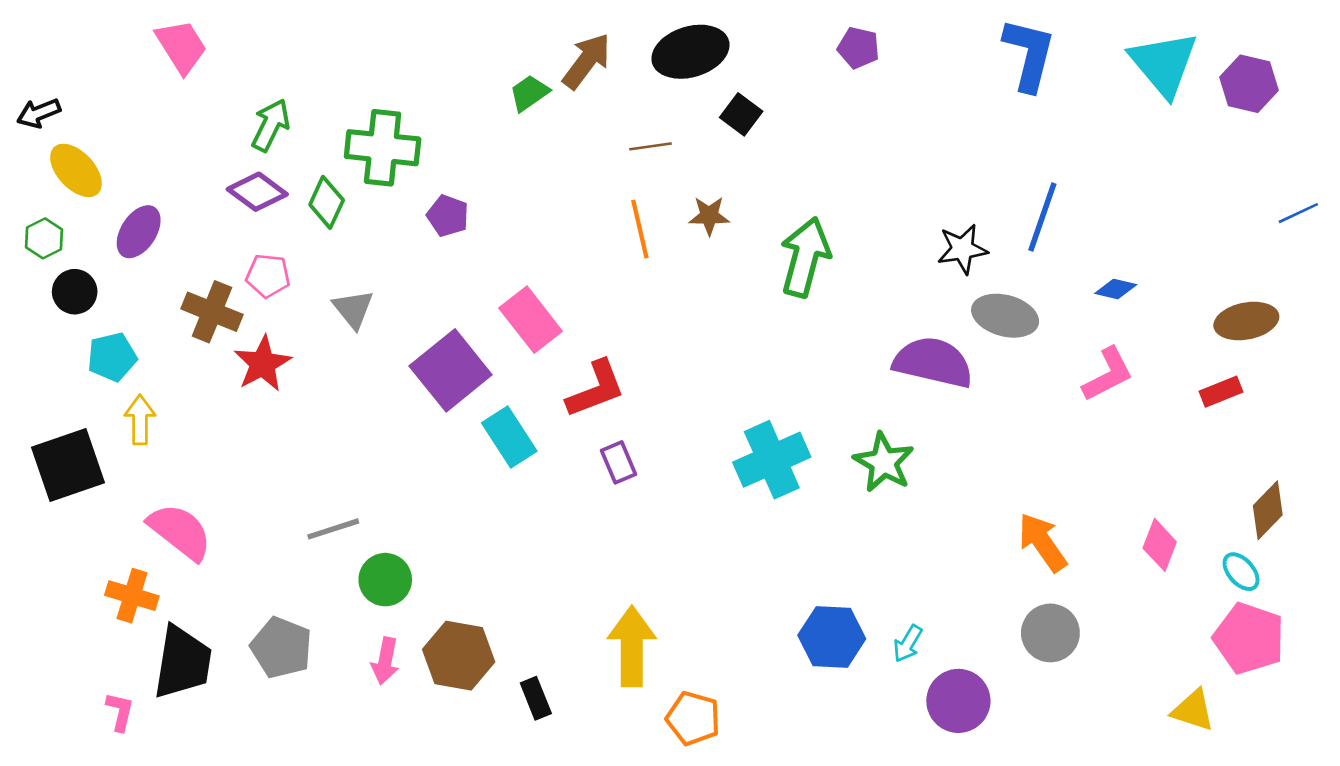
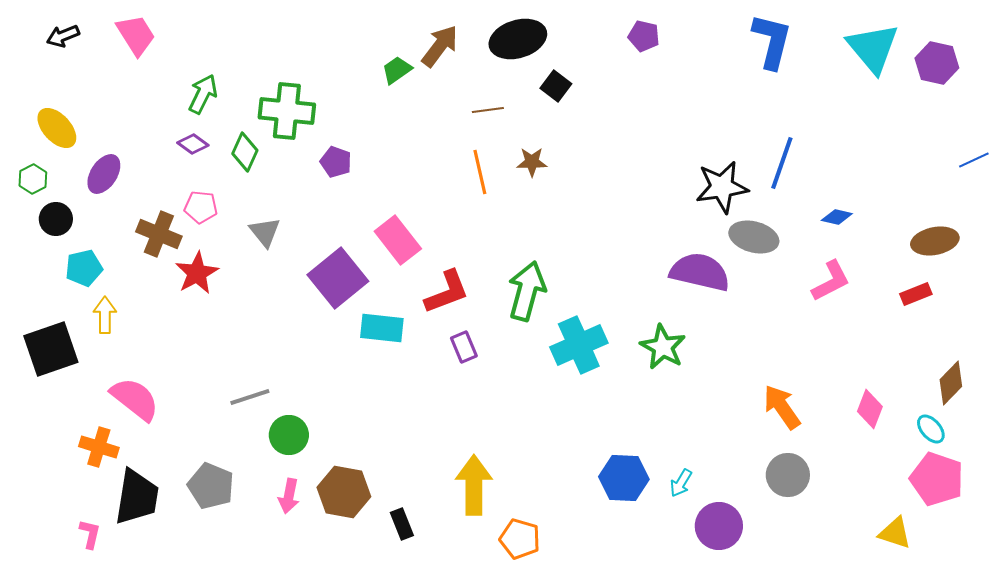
black arrow: (39, 113) -> (63, 36), moved
purple diamond: (257, 192) -> (193, 144), size x0.7
black star: (962, 249) -> (722, 187), size x1.4
green arrow: (805, 257) -> (527, 291), moved
cyan rectangle: (509, 437) -> (382, 328), turned -51

